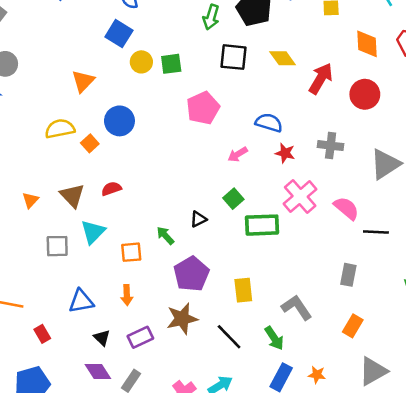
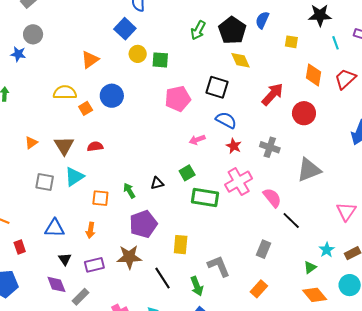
black square: (233, 57) -> (217, 87), moved
yellow diamond: (282, 58) -> (241, 60), moved
black line: (376, 232) -> (291, 220), turned 30

